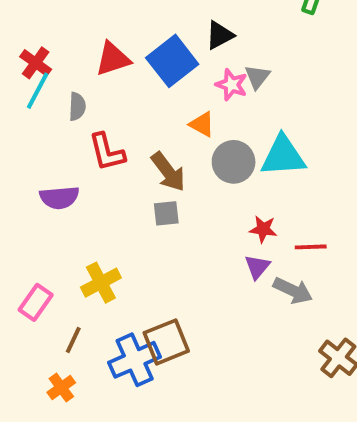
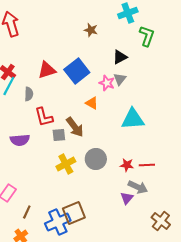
black triangle: (220, 35) -> (120, 57), moved
gray circle: (234, 162) -> (96, 159), moved
gray square: (166, 213) -> (59, 135), moved
red star: (263, 229) -> (127, 165), moved
purple triangle: (257, 267) -> (127, 198), moved
yellow cross: (101, 283) -> (66, 164), moved

